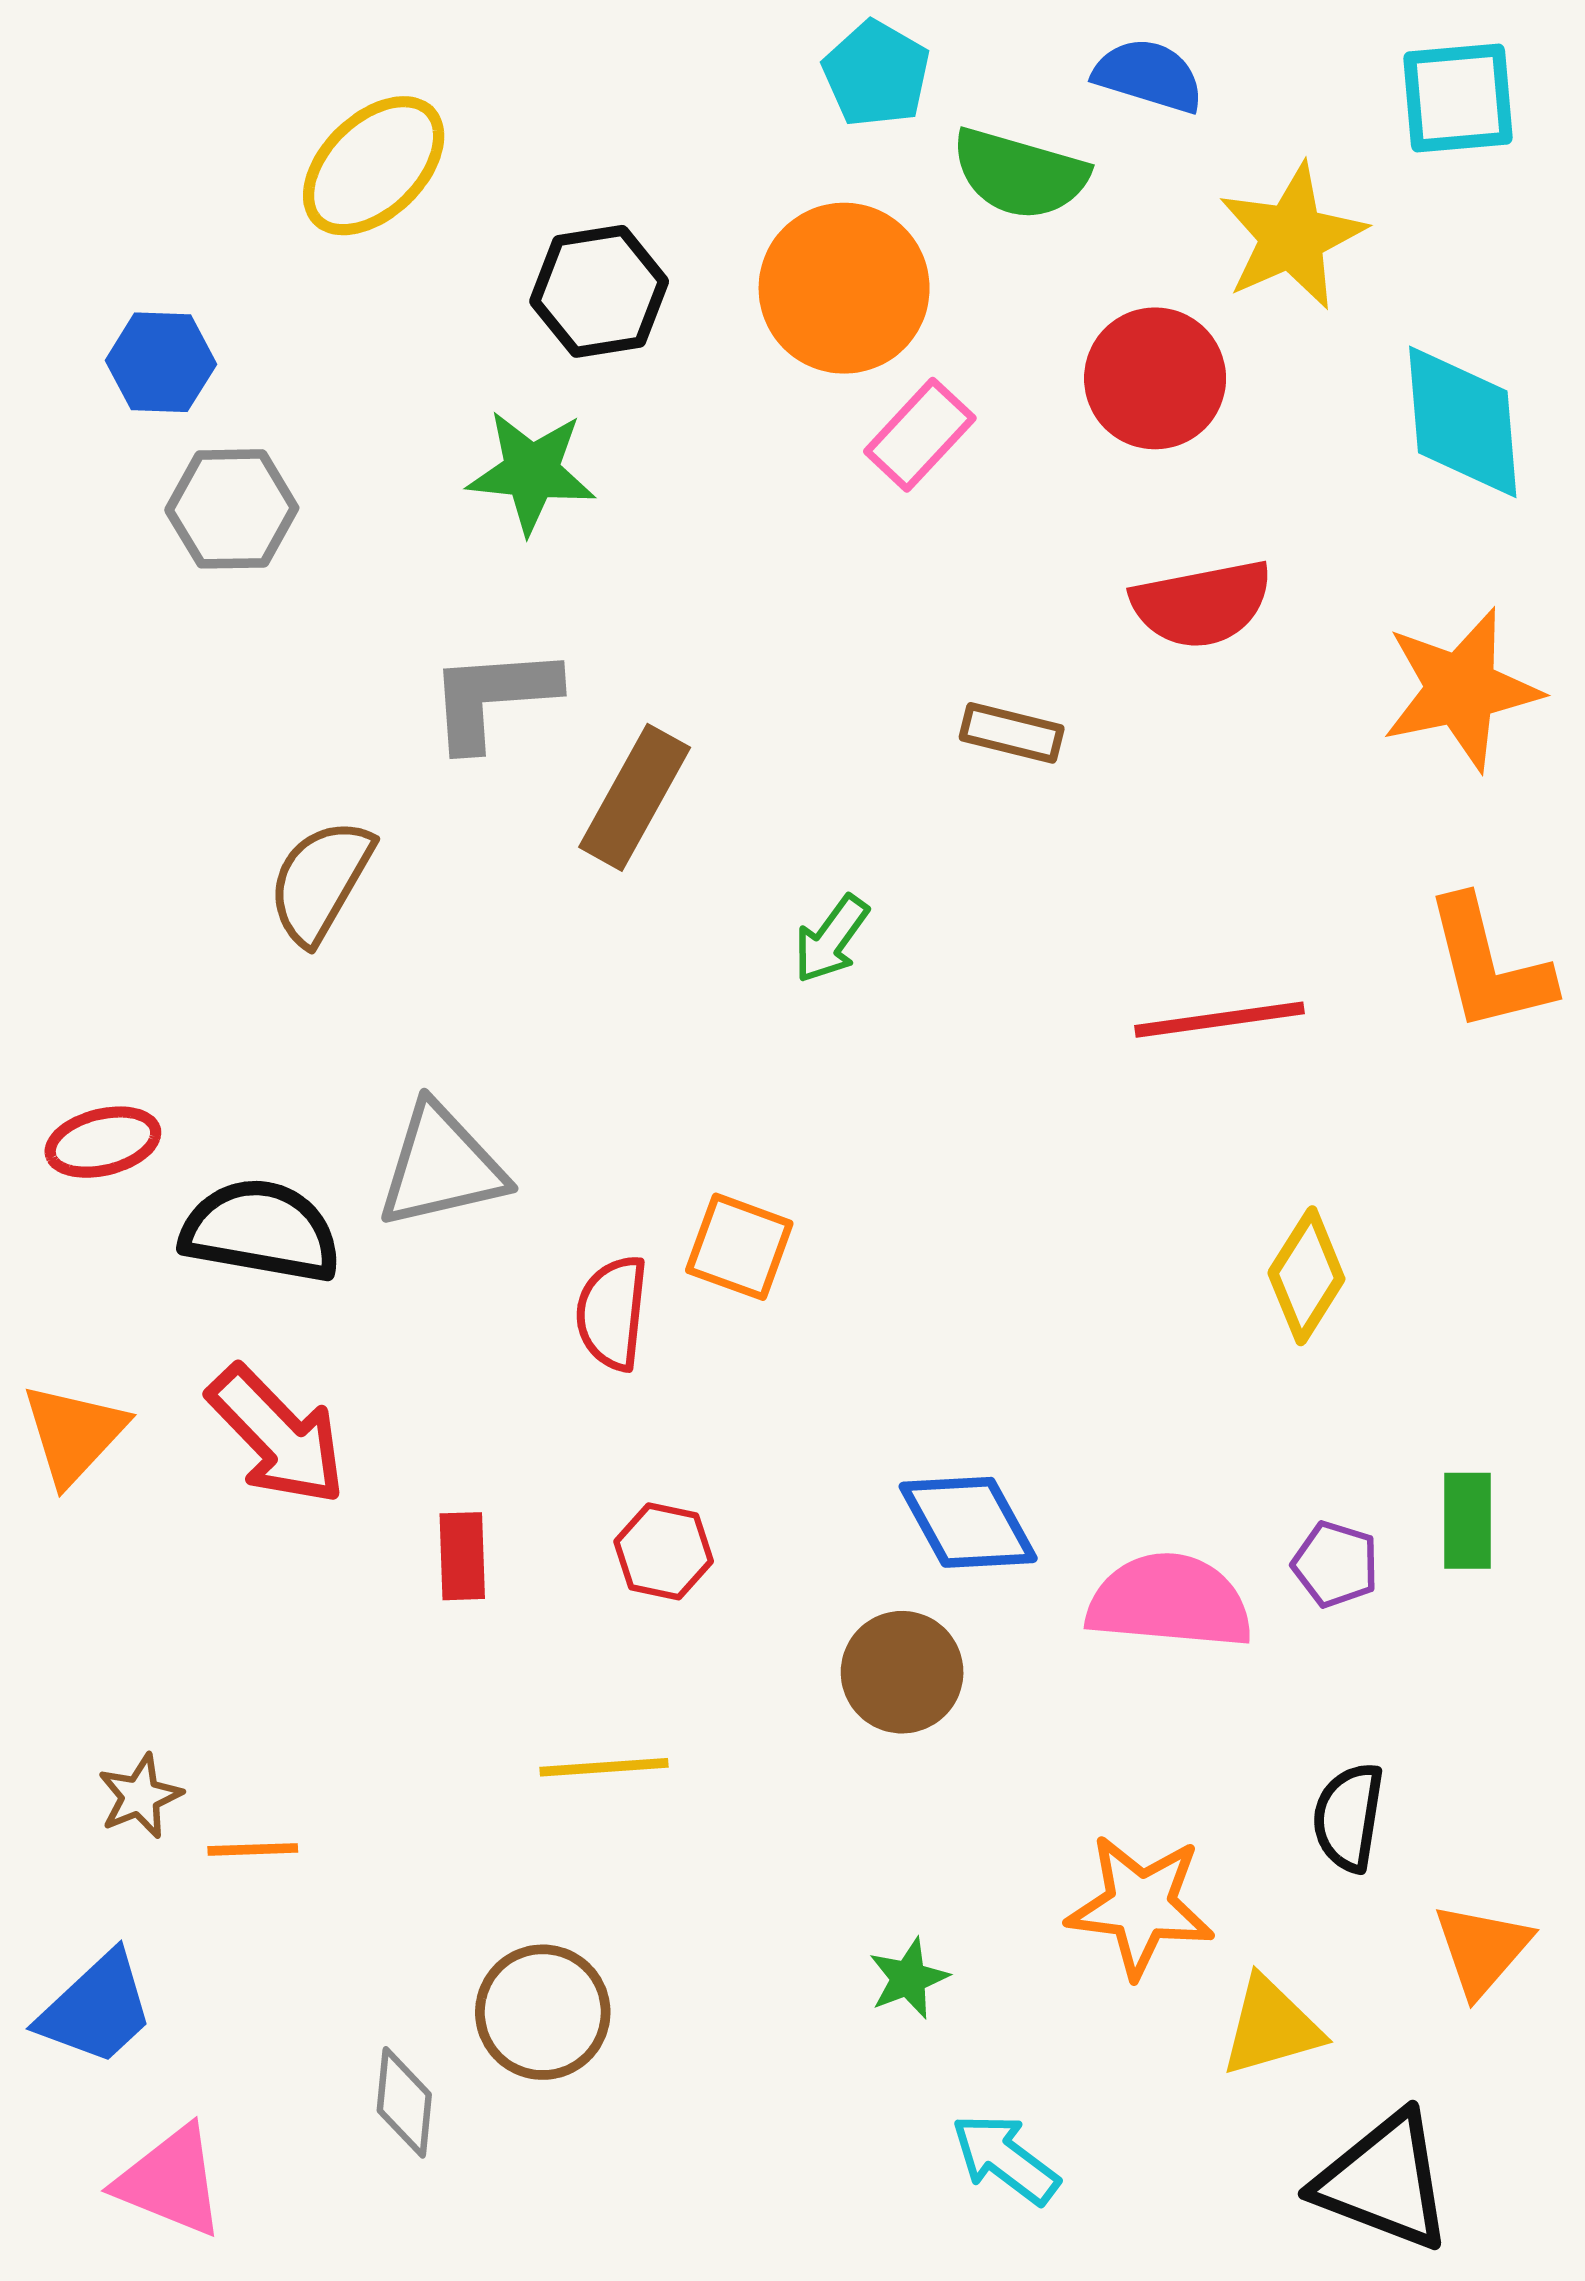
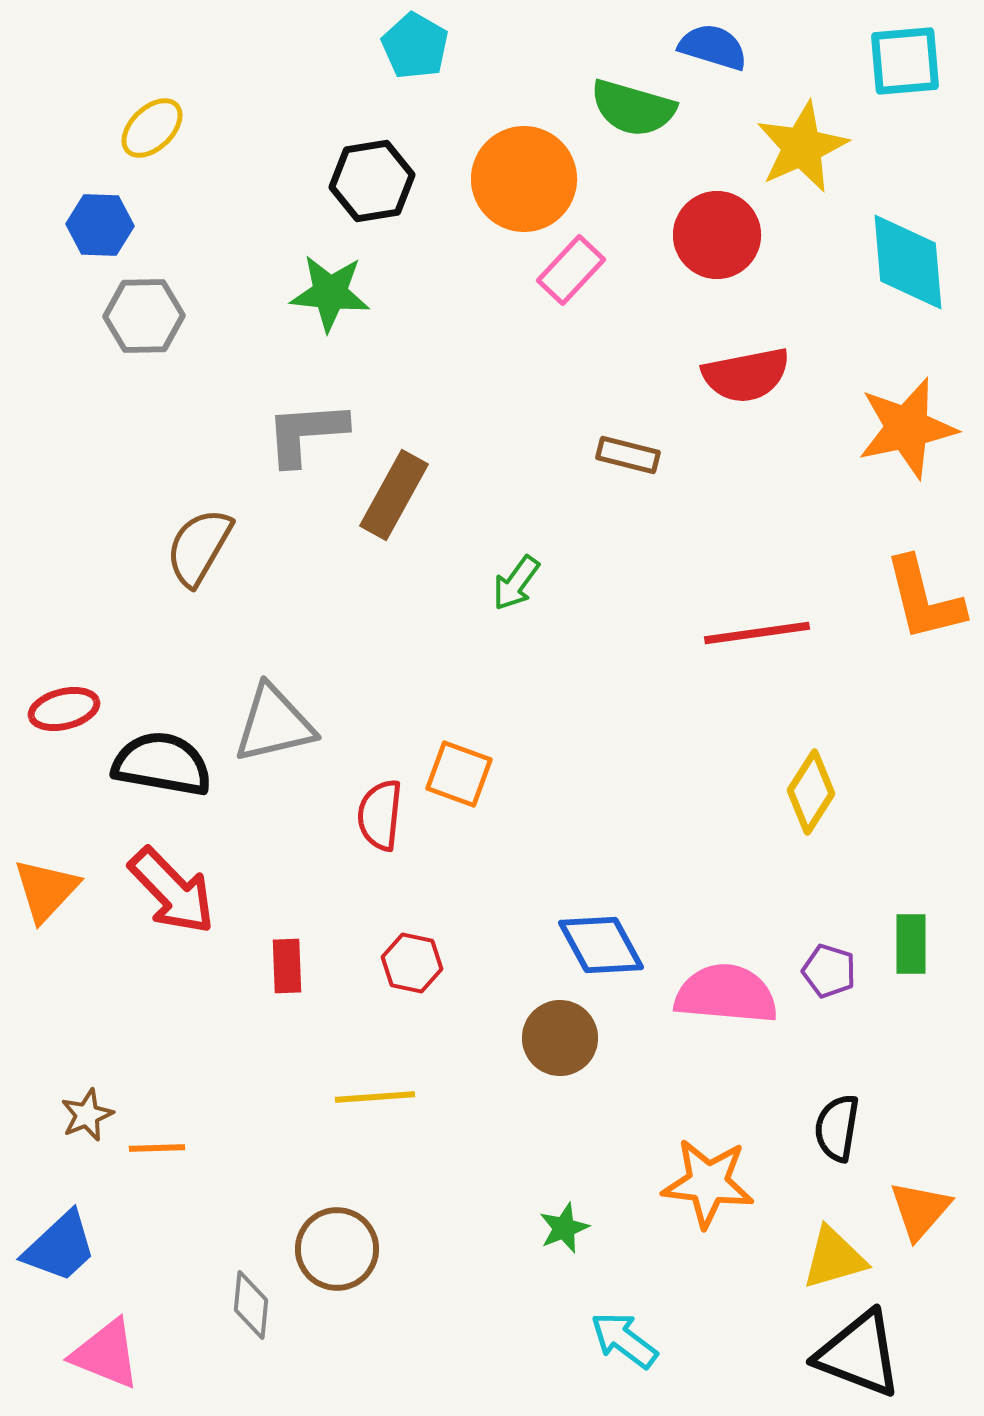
cyan pentagon: (876, 74) -> (415, 46), moved
yellow ellipse: (374, 166) -> (152, 128), moved, size x0.7
yellow triangle: (1271, 2027) -> (834, 1258), moved

